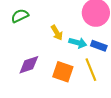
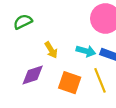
yellow arrow: (57, 33) -> (51, 50), moved

